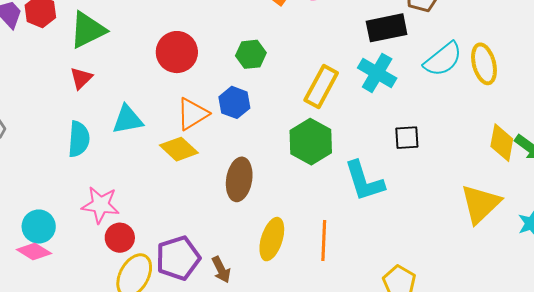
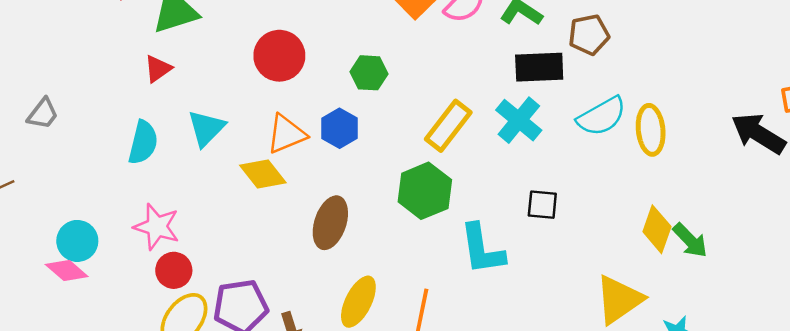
cyan triangle: (128, 120) -> (206, 128), turned -44

